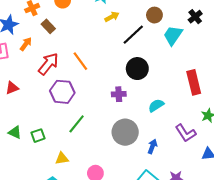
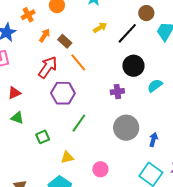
yellow arrow: (112, 17) -> (100, 28), moved
brown rectangle: (48, 26) -> (65, 41), moved
orange arrow: (26, 44) -> (45, 35), moved
cyan semicircle: (156, 105) -> (155, 86), moved
green triangle: (15, 132) -> (17, 118), moved

